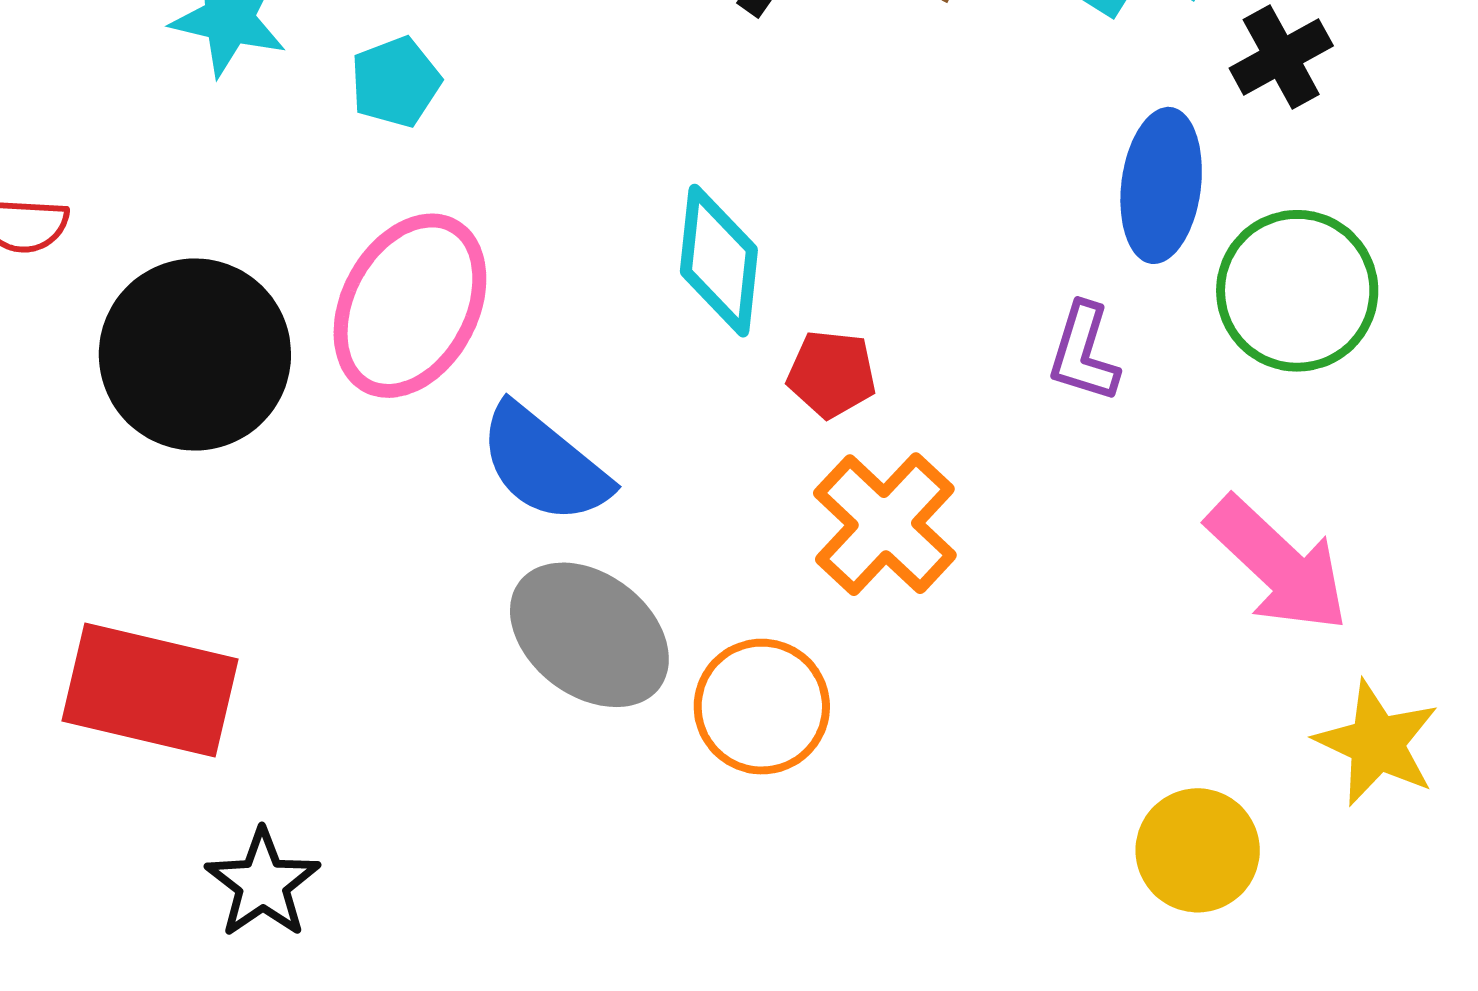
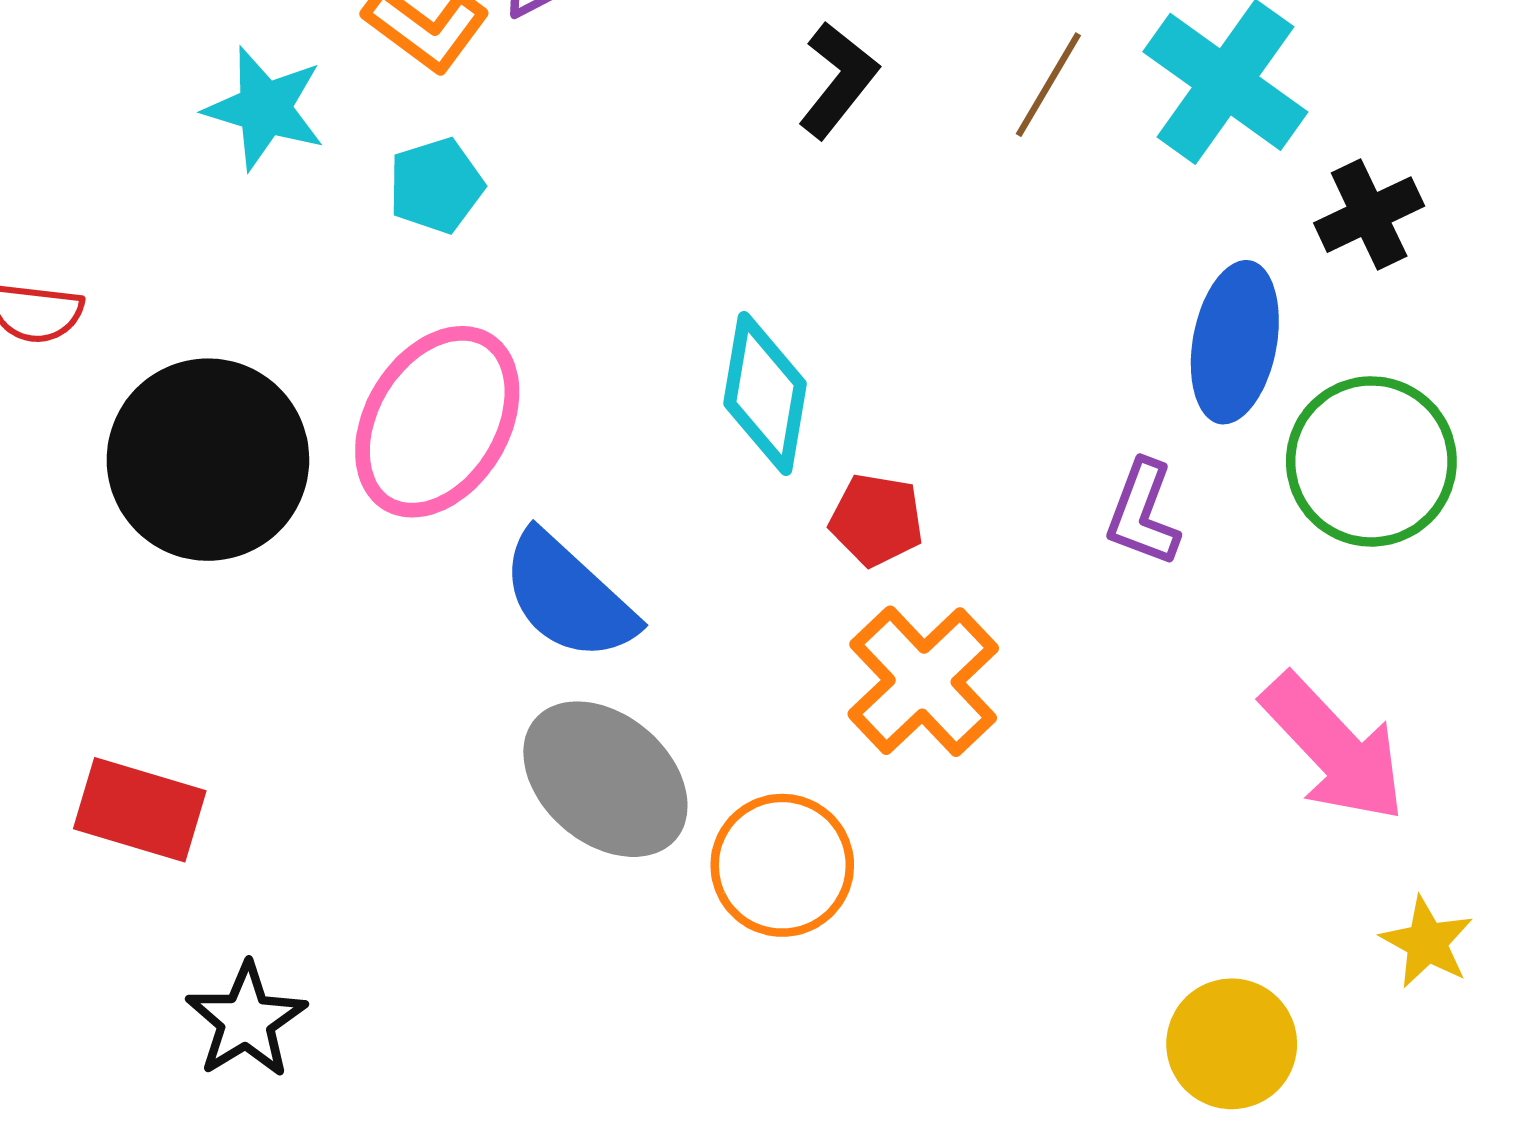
red rectangle: (150, 690) -> (140, 810), size x0.7
yellow star: (1377, 743) -> (1427, 942), size x0.7

